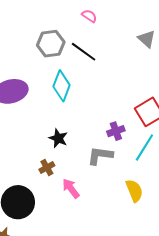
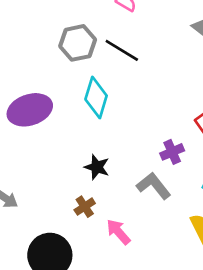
gray L-shape: (100, 156) -> (154, 186), turned 48

